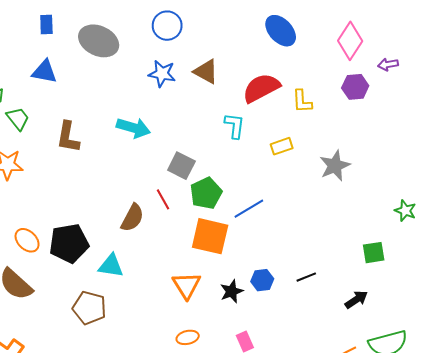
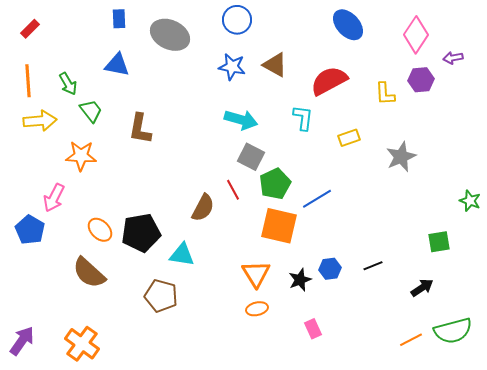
yellow L-shape: (302, 101) -> (385, 94), moved
cyan arrow: (133, 128) -> (241, 120), moved
orange ellipse: (188, 337) -> (257, 309), moved

